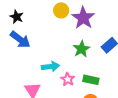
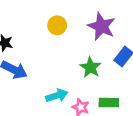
purple star: (83, 18) -> (102, 26), moved

